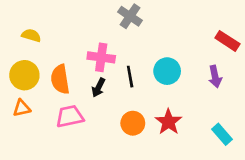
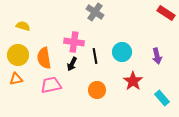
red rectangle: (227, 41) -> (166, 13), moved
red star: (168, 122) -> (133, 81), moved

